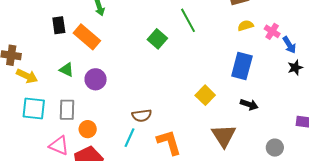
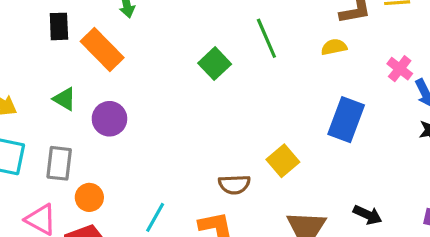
yellow semicircle: (246, 26) -> (334, 47), moved
black arrow: (249, 105) -> (368, 215), moved
brown semicircle: (142, 116) -> (234, 184), moved

